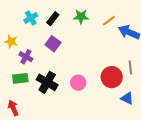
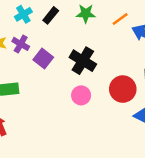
purple square: (53, 44) -> (43, 58), moved
purple cross: (26, 57) -> (21, 44), moved
black cross: (47, 82) -> (83, 61), moved

